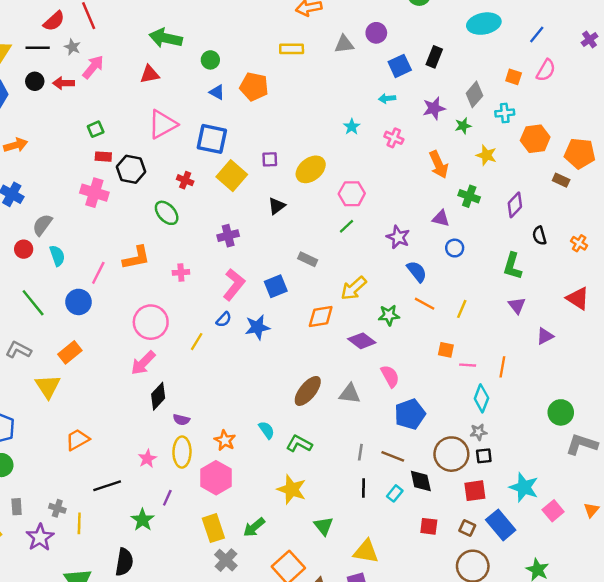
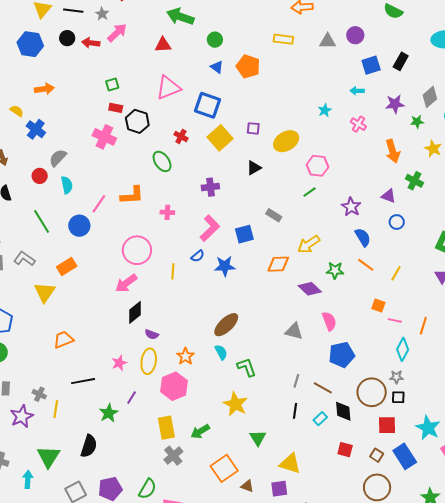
yellow line: (197, 342) -> (173, 271), turned -35
brown ellipse: (308, 391) -> (226, 325), moved
green L-shape: (299, 444) -> (247, 367), turned 35

